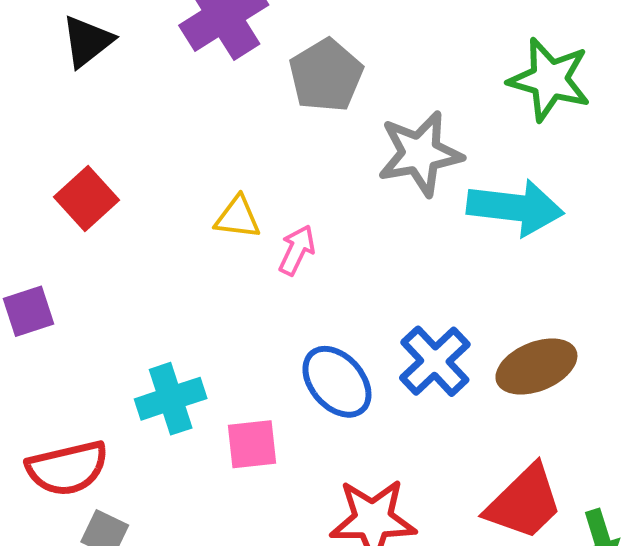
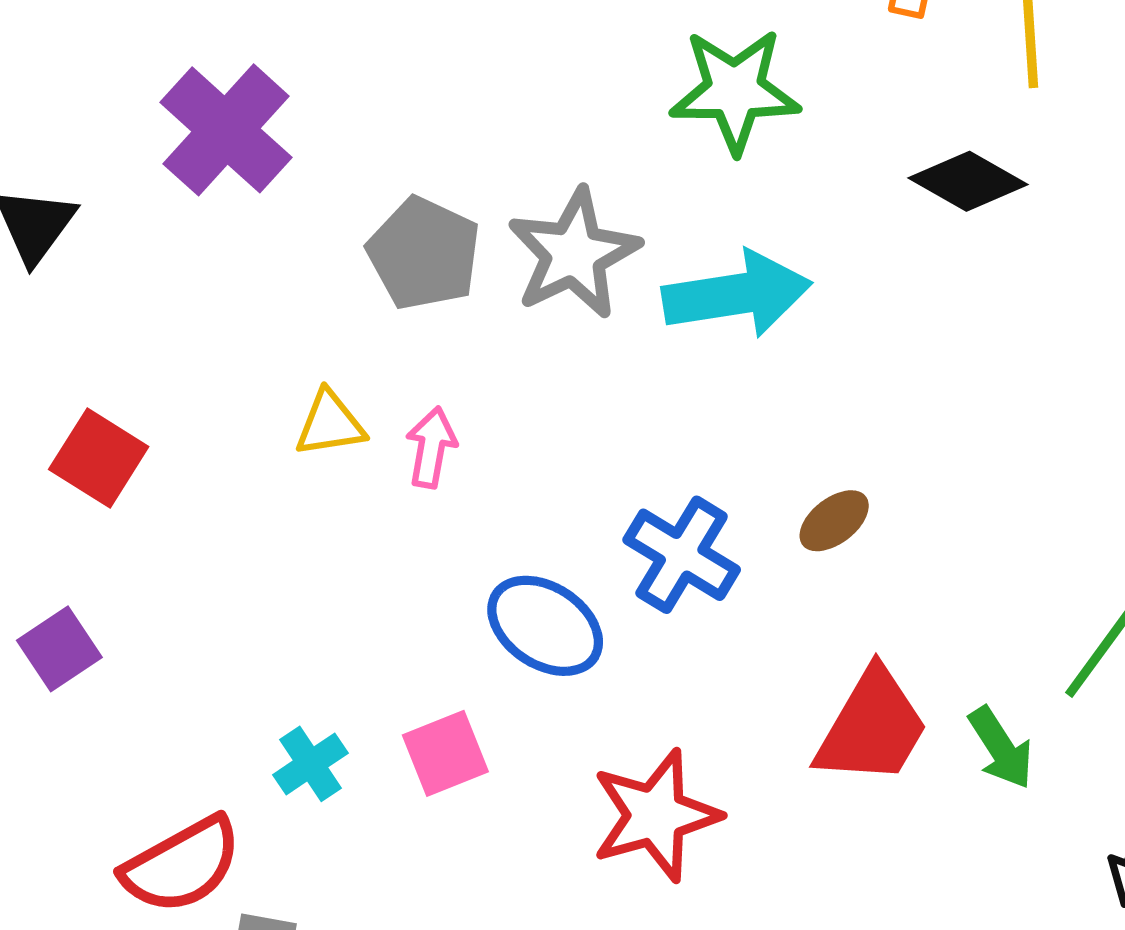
gray pentagon: (326, 75) -> (424, 254), moved
brown ellipse: (536, 367) -> (834, 521), size x0.6
cyan cross: (171, 399) -> (310, 764), moved, size x0.7

